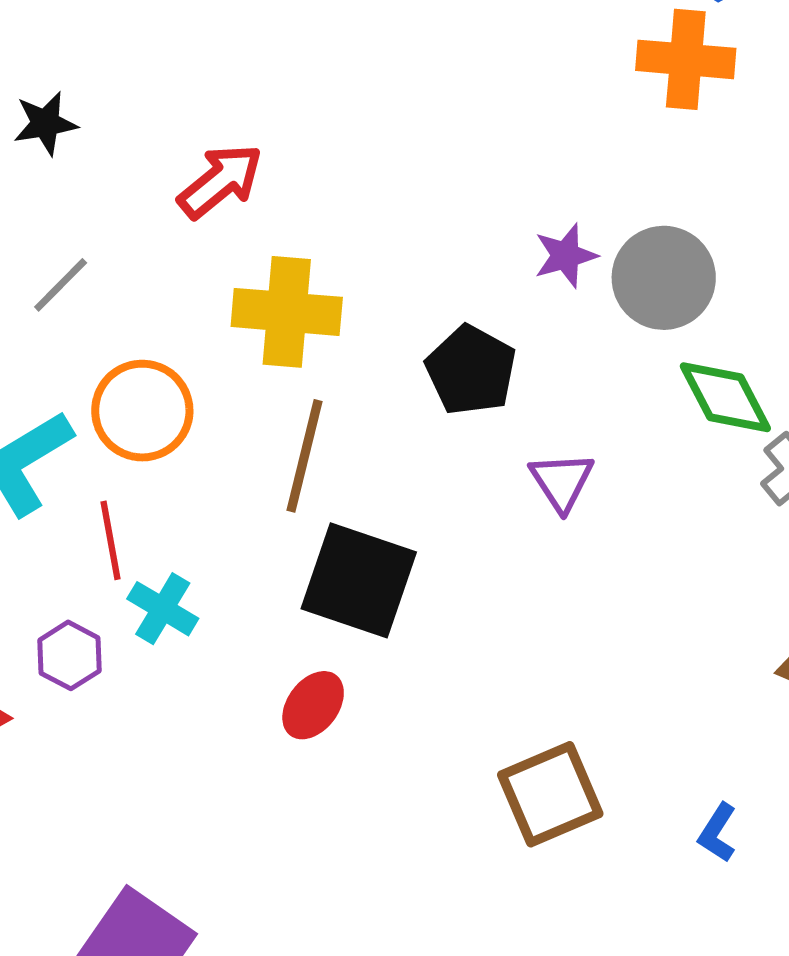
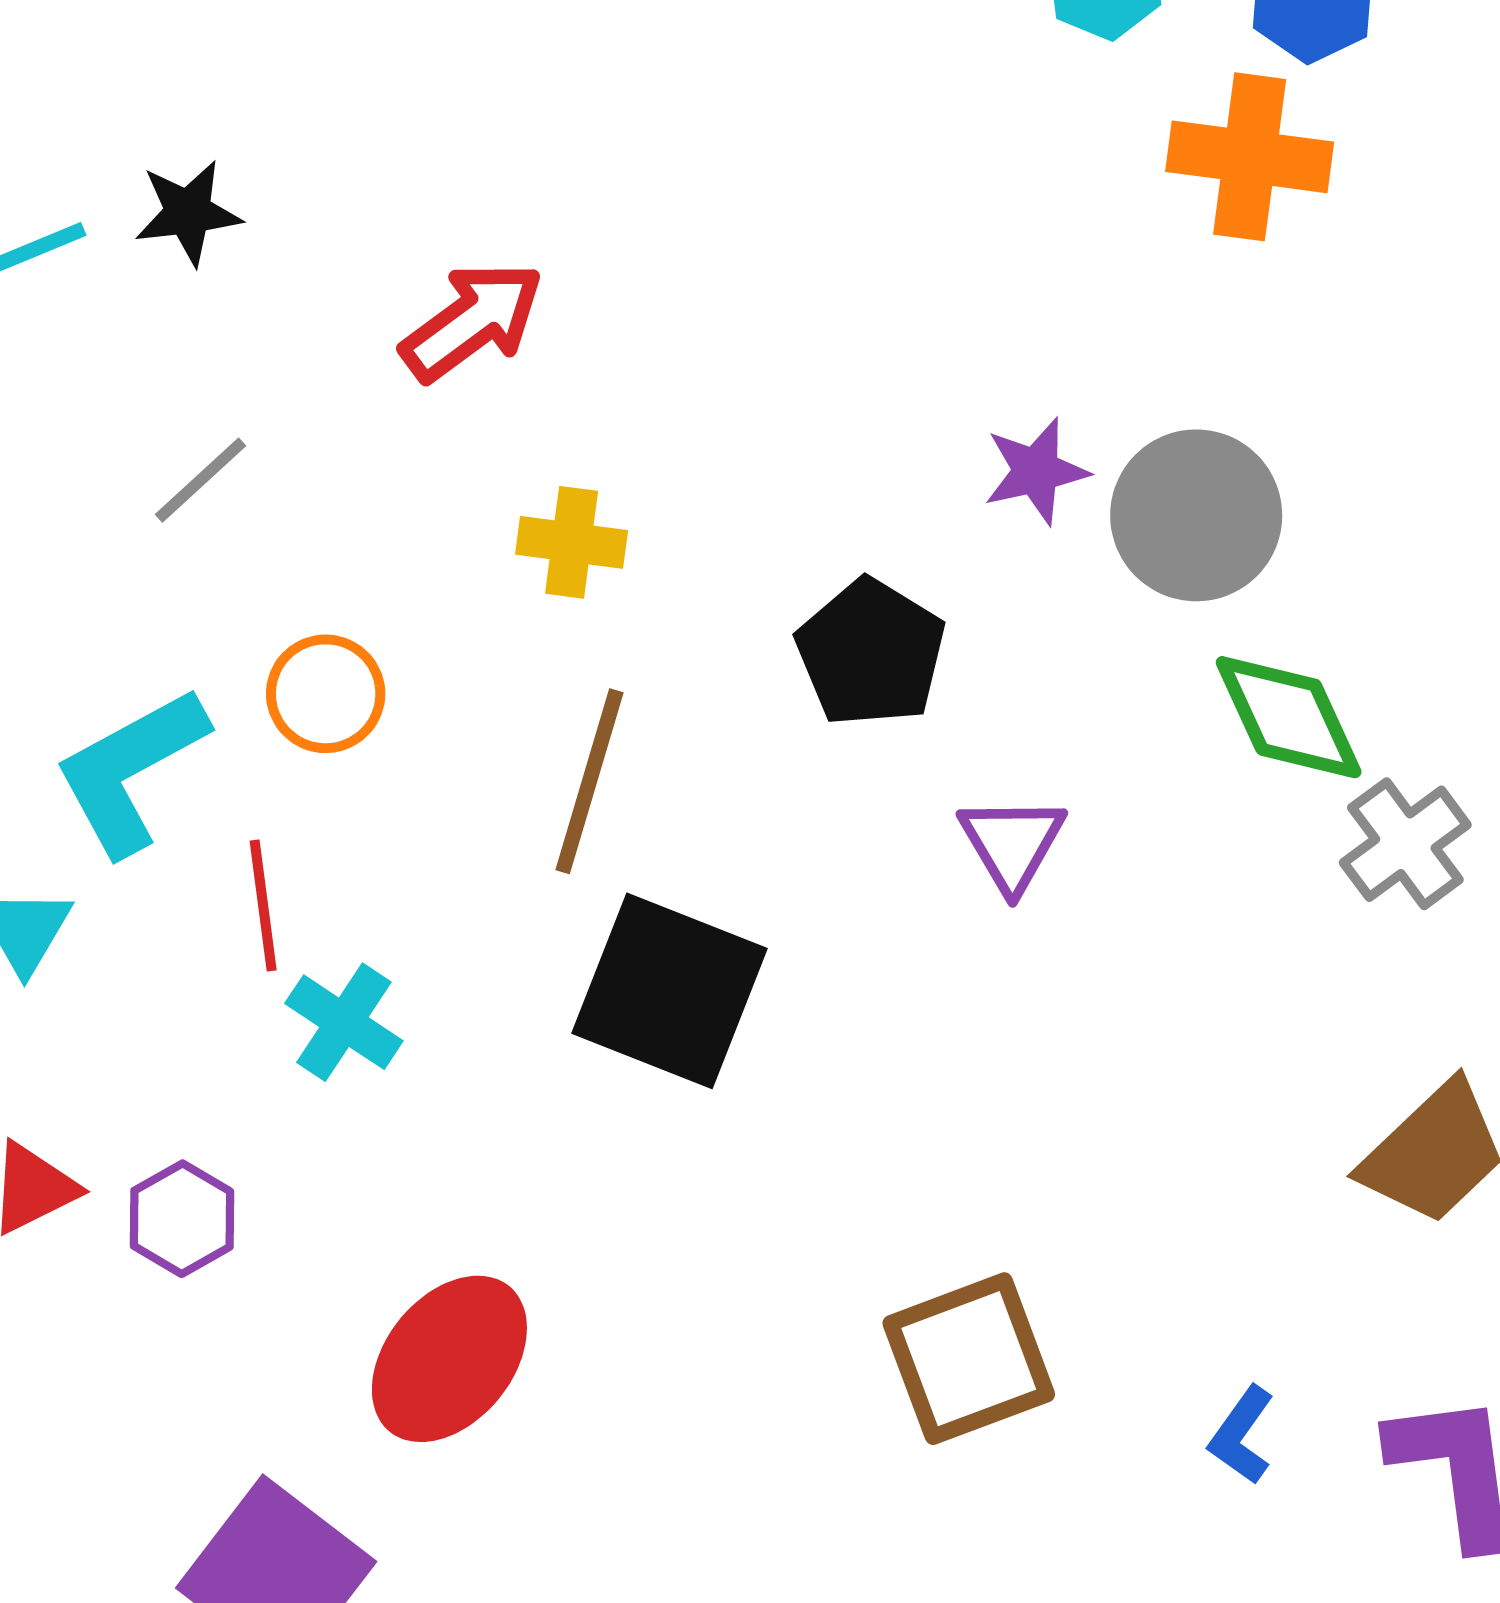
yellow cross: (287, 312) -> (572, 542), size x0.6
orange circle: (142, 411) -> (326, 694), size x0.7
purple hexagon: (70, 655) -> (182, 1219), moved
red ellipse: (313, 705) -> (449, 1359), moved, size x1.5

